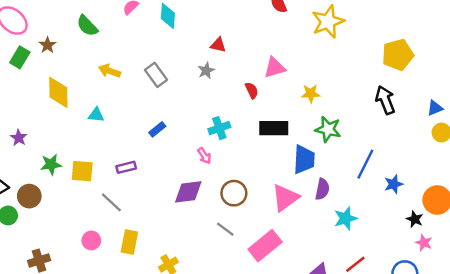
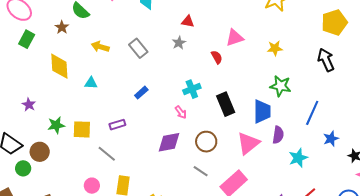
brown star: (47, 45) -> (62, 27), moved
yellow star: (311, 94) -> (275, 48), moved
black rectangle: (274, 128) -> (226, 104), moved, turned 70
blue star: (394, 184) -> (331, 139), moved

